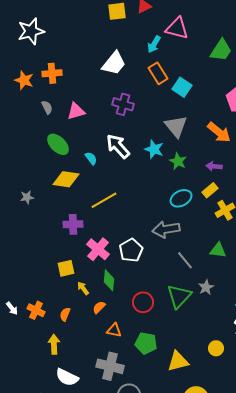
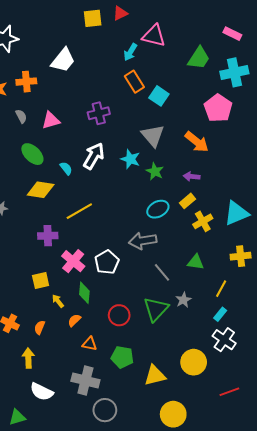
white trapezoid: (114, 63) -> (63, 60), moved
purple cross: (123, 104) -> (99, 113), turned -30
white arrow: (118, 146) -> (94, 156), turned 72
yellow circle: (216, 348) -> (194, 362), size x1.6

